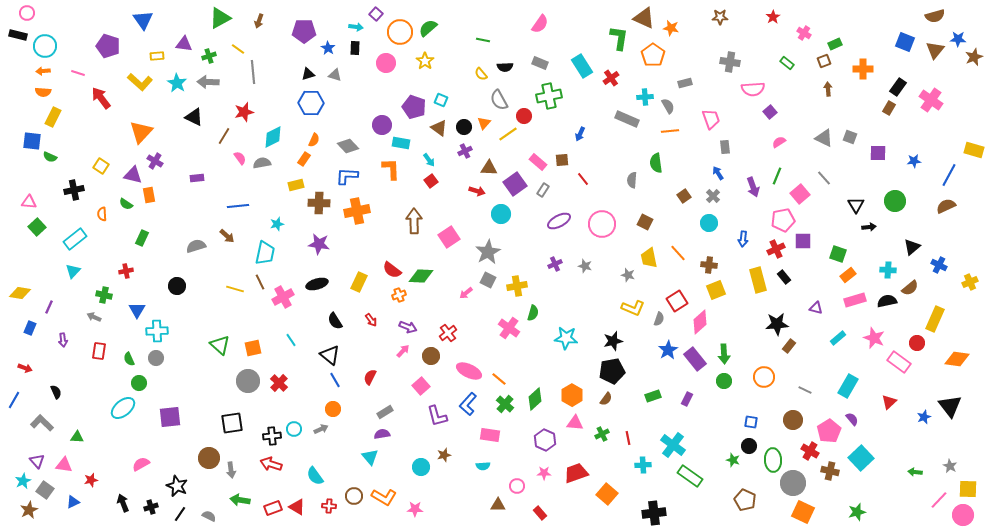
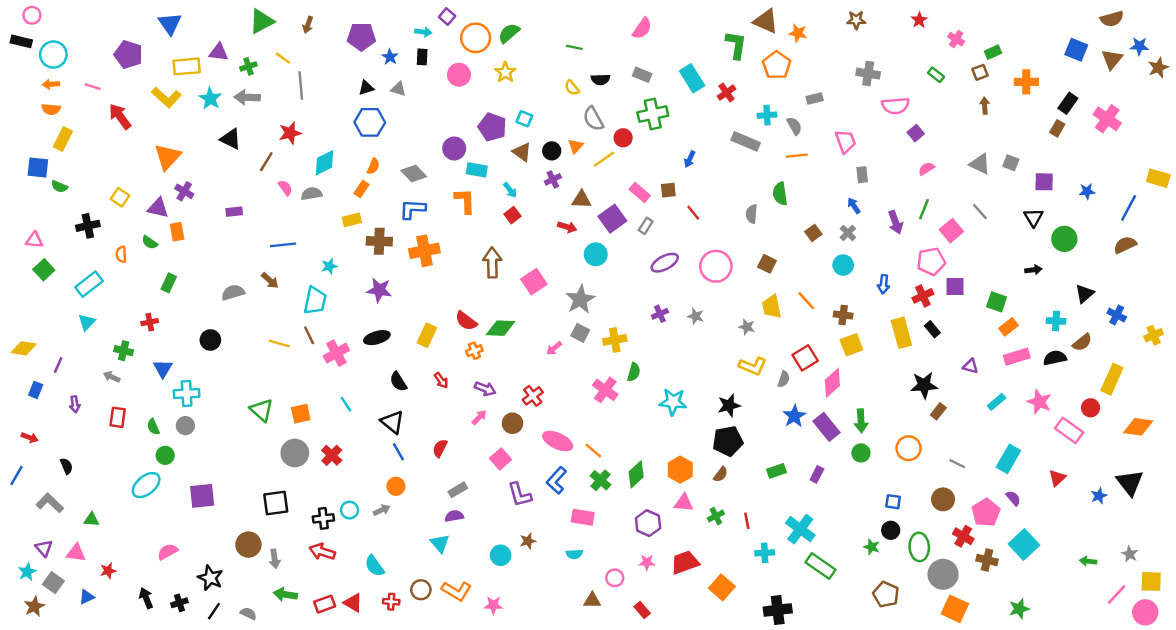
yellow rectangle: (157, 56) -> (187, 66), size x1.6
black triangle: (856, 205) -> (1033, 217), moved

